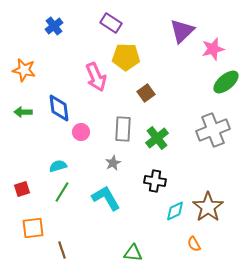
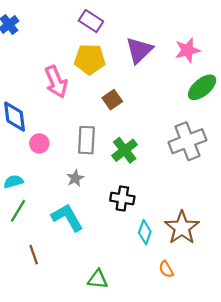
purple rectangle: (111, 23) -> (91, 21), moved
purple triangle: (182, 31) -> (139, 50), moved
cyan diamond: (175, 211) -> (145, 232), turned -45
brown line: (62, 250) -> (34, 255), moved

